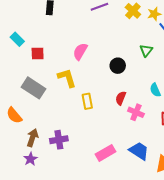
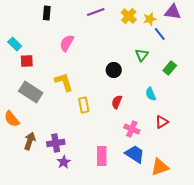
pink semicircle: (80, 51) -> (67, 43), moved
red square: (38, 53) -> (27, 61), moved
pink cross: (136, 112) -> (132, 129), moved
pink rectangle: (106, 153) -> (102, 156), turned -60
purple star: (30, 159) -> (64, 162), moved

